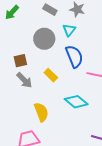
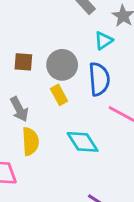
gray circle: (44, 39) -> (62, 65), moved
gray arrow: (24, 80) -> (19, 109), moved

